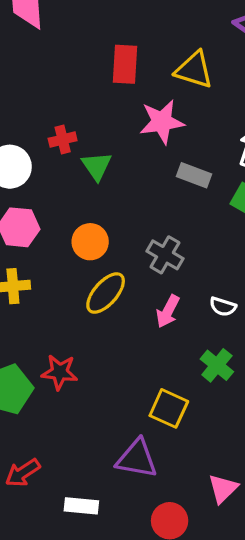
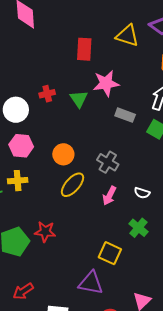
yellow triangle: (194, 70) -> (127, 36), moved
green triangle: (97, 166) -> (79, 99), moved

